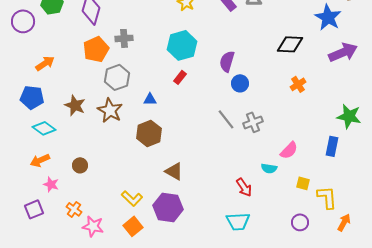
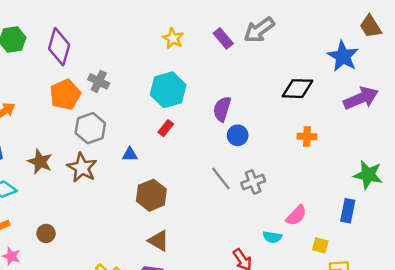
gray cross: (124, 38) -> (99, 81), turned 30
orange cross: (298, 84) -> (307, 136), turned 35
brown hexagon: (149, 133) -> (151, 195), moved
yellow square: (303, 183) -> (320, 245), moved

